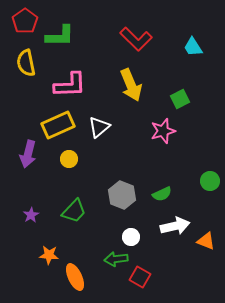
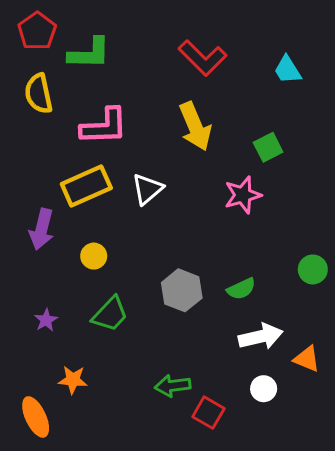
yellow circle: (69, 159) -> (94, 256), moved
white circle: (131, 237) -> (264, 389), moved
orange ellipse: (75, 277) -> (36, 417), moved

